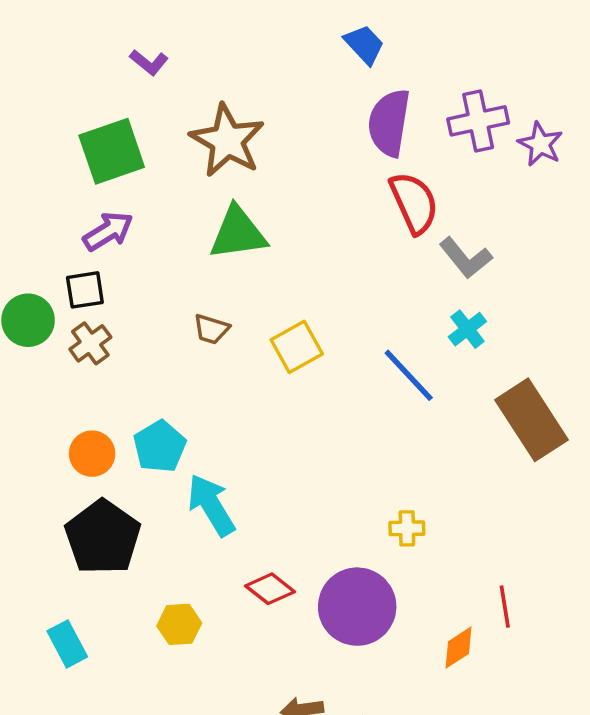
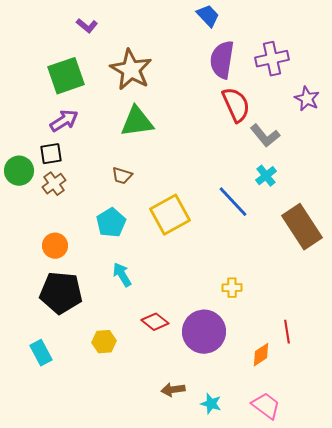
purple star: (540, 144) -> (307, 99), moved
yellow square: (297, 347) -> (170, 215), moved, size x1.4
cyan pentagon: (160, 446) -> (111, 223), moved
cyan arrow: (211, 505) -> (122, 275), size x0.7
black pentagon: (103, 537) -> (61, 293), turned -30

